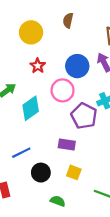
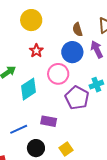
brown semicircle: (68, 20) -> (78, 30), moved, turned -32
purple rectangle: (67, 145) -> (49, 121), moved
yellow square: (74, 172) -> (66, 149), turned 32

